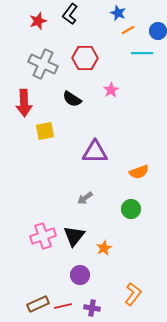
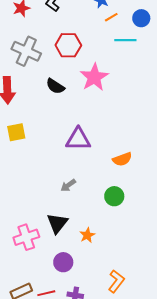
pink star: (111, 90) -> (94, 77), size x1.8
yellow square: (45, 131) -> (16, 132), moved
pink cross: (43, 236) -> (26, 237), moved

